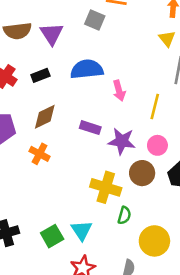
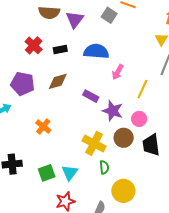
pink arrow: (119, 91) -> (118, 72), turned 35
orange cross: (40, 154) -> (43, 126), moved
green semicircle: (124, 215) -> (104, 167), turned -32

